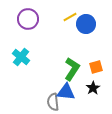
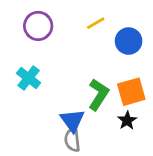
blue circle: (86, 24) -> (129, 41), moved
orange square: (96, 67) -> (131, 92), size x1.5
blue triangle: (66, 92) -> (72, 120), moved, turned 48

